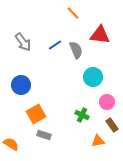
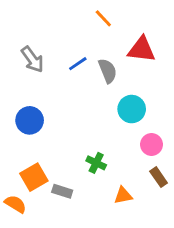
orange square: (36, 114) -> (34, 177), moved
green cross: (82, 115) -> (96, 163), moved
orange triangle: (98, 141) -> (123, 196), moved

